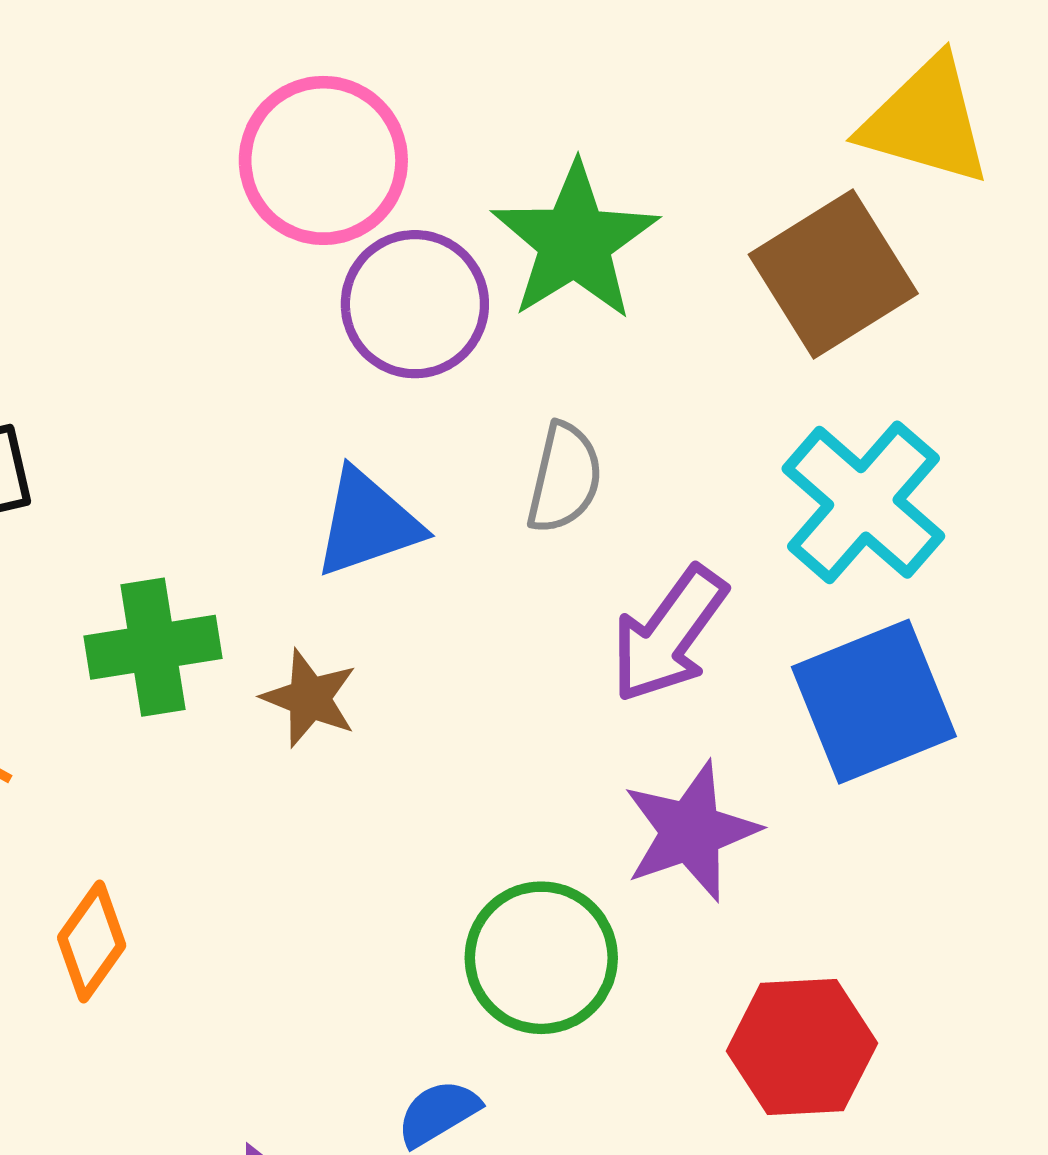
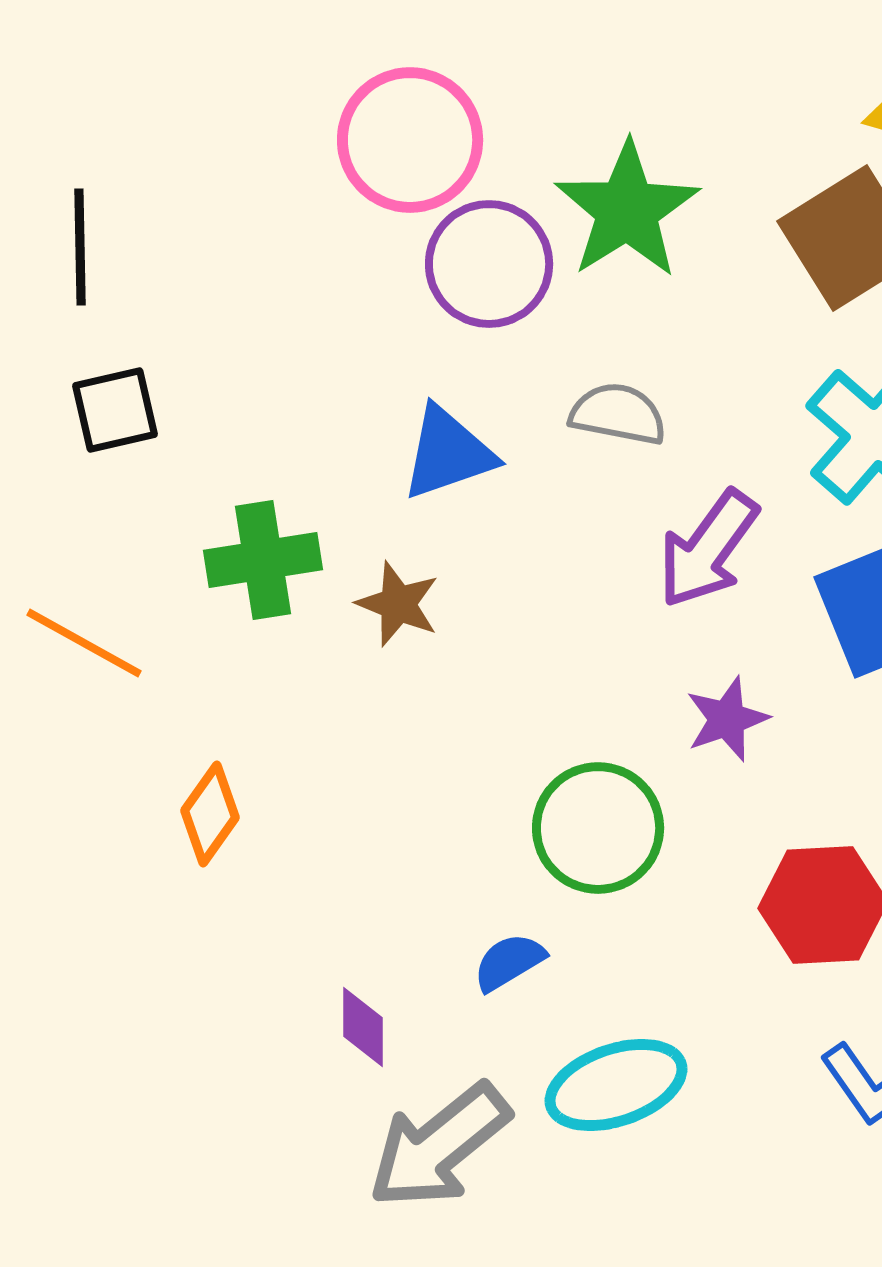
gray semicircle: (564, 478) -> (618, 414), turned -92
purple star: (691, 831) -> (727, 719), size x0.7

